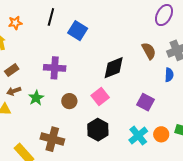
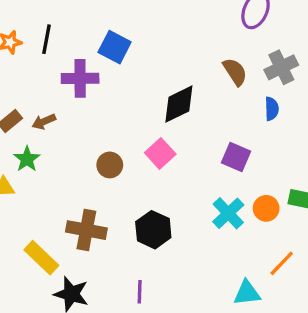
black line: (51, 17) -> (47, 39), moved
purple cross: (55, 68) -> (80, 78), moved
brown arrow: (14, 91) -> (44, 122), moved
green star: (36, 98) -> (27, 159), moved
black hexagon: (98, 130) -> (153, 230), moved

